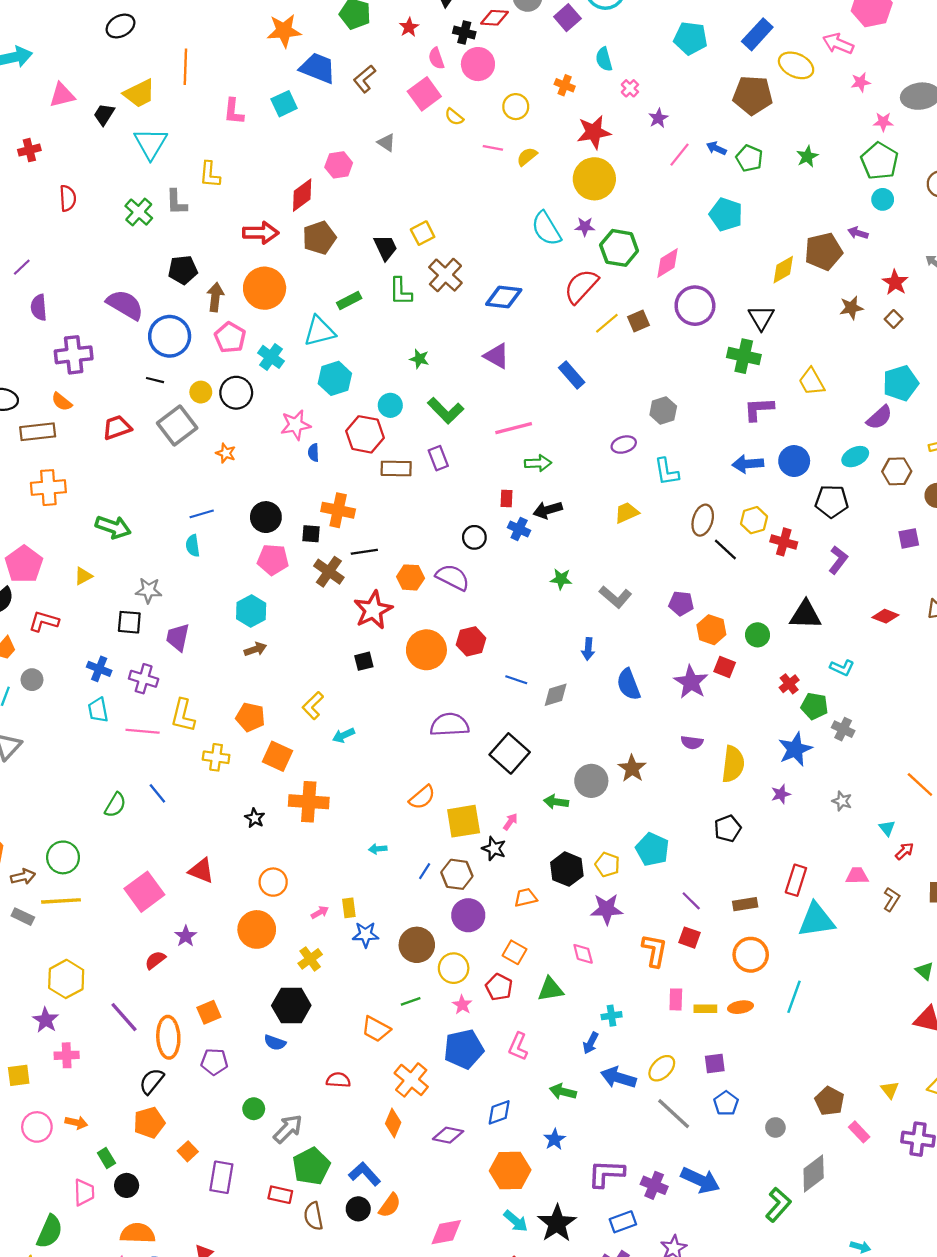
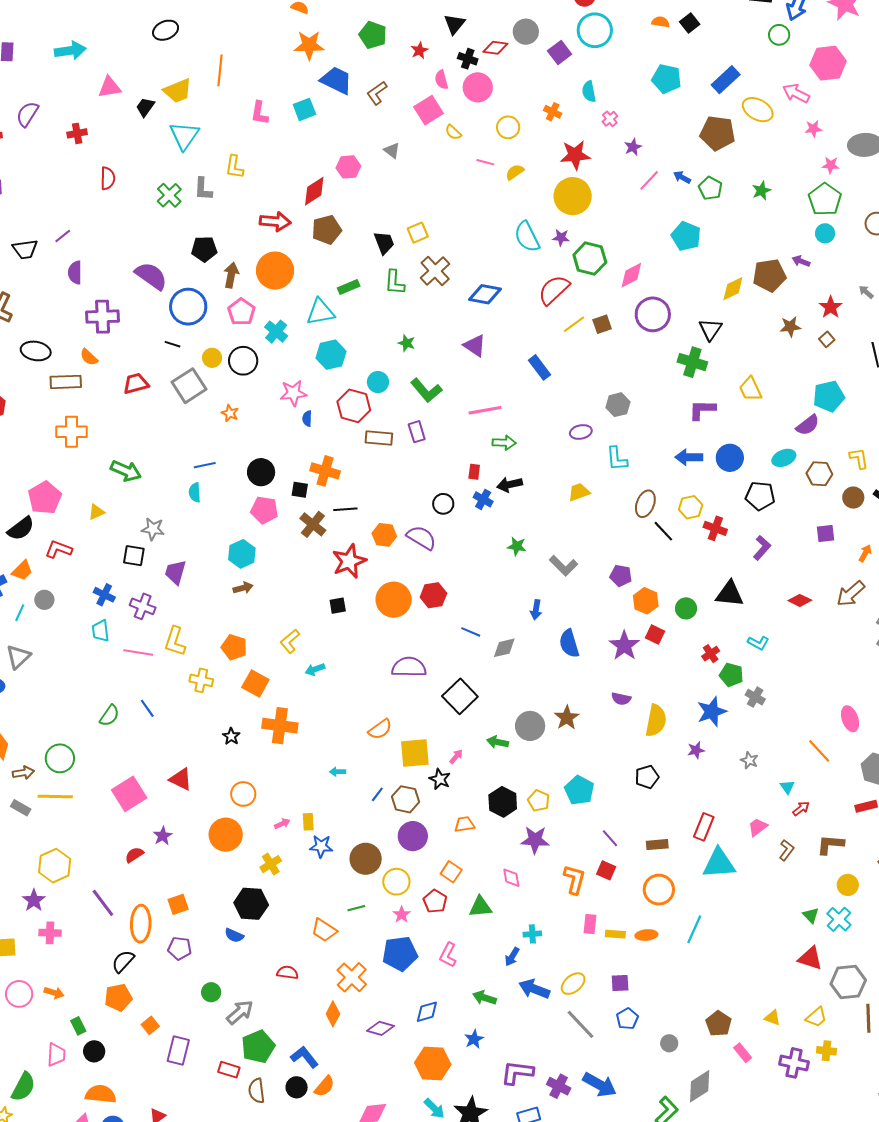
pink trapezoid: (857, 876) -> (758, 827), turned -40
yellow triangle: (890, 1090) -> (772, 1018), turned -36

